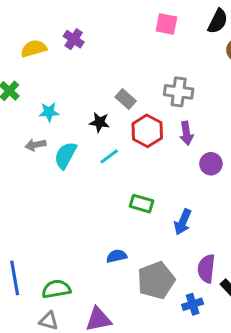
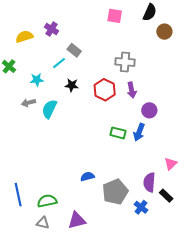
gray rectangle: (126, 99) -> (74, 50), moved
cyan line: (109, 156) -> (59, 63), moved
green rectangle: (142, 204) -> (118, 133), moved
blue arrow: (183, 222) -> (139, 132), moved
blue cross: (193, 304) -> (141, 207), turned -32

